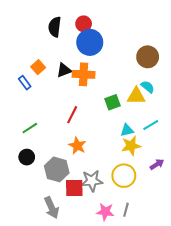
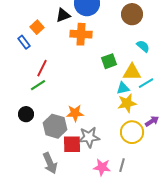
brown circle: (148, 57) -> (132, 14), moved
black triangle: (64, 70) -> (63, 15), moved
yellow triangle: (136, 96) -> (132, 72), moved
red line: (72, 115) -> (42, 68), moved
green line: (30, 128) -> (38, 85), moved
orange star: (77, 146) -> (75, 113), moved, turned -30
yellow circle: (124, 176) -> (132, 132), moved

